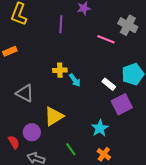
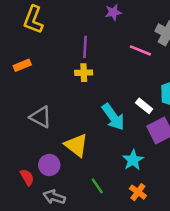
purple line: (61, 24) -> (85, 47), moved
yellow cross: (60, 70) -> (84, 73), moved
cyan arrow: (75, 80) -> (113, 117), moved, size x1.6
yellow triangle: (54, 116) -> (76, 145), turned -50

